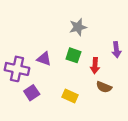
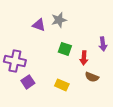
gray star: (78, 27) -> (59, 20), moved
purple triangle: (44, 59) -> (39, 25), moved

